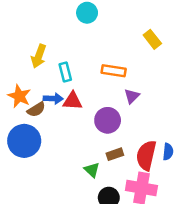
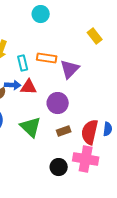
orange rectangle: (114, 71) -> (47, 58), moved
purple triangle: (132, 96) -> (70, 69), moved, size x1.5
green triangle: (92, 170) -> (31, 127), moved, size x1.6

